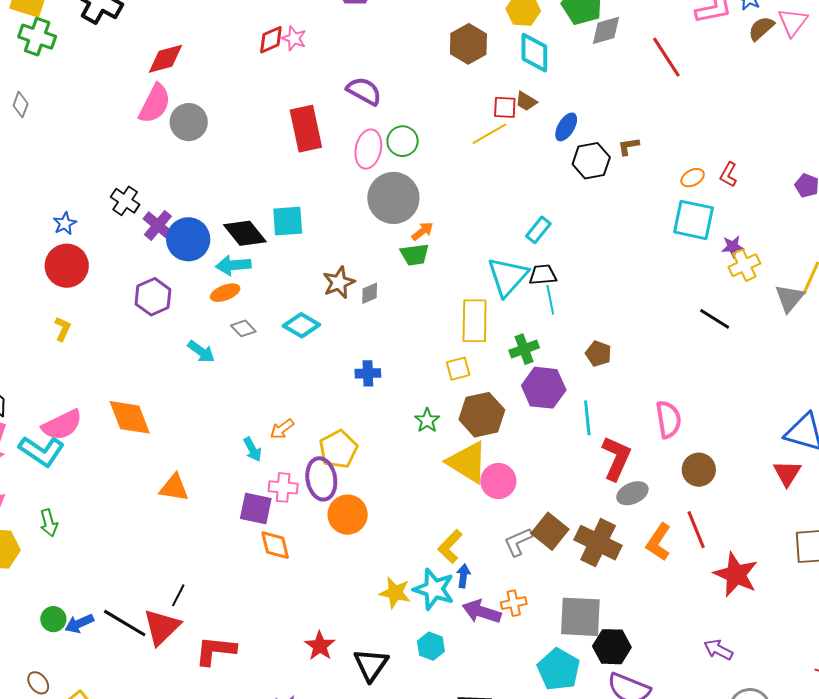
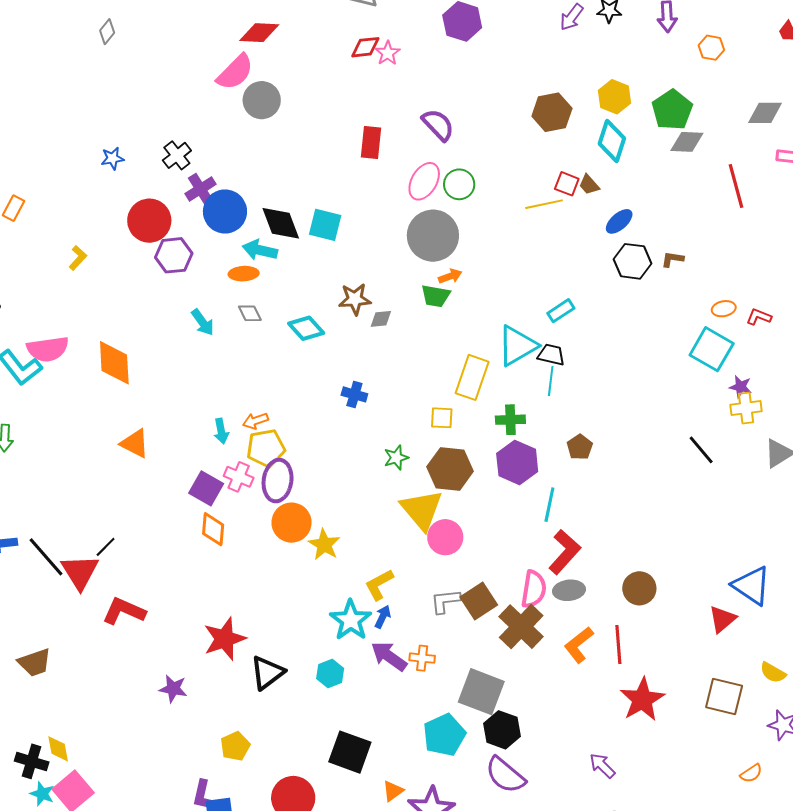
red rectangle: (306, 129) -> (371, 143), size x0.7
red L-shape: (728, 175) -> (759, 317), turned 65
red circle: (67, 266) -> (149, 221), moved
pink semicircle: (668, 419) -> (534, 589), moved
yellow pentagon: (338, 449) -> (266, 448), moved
yellow star: (395, 593) -> (324, 545), moved
red triangle: (162, 627) -> (80, 572), turned -36
red star: (320, 646) -> (225, 639), size x1.4

